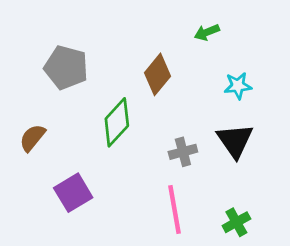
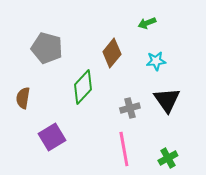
cyan star: (238, 86) -> (156, 61), moved
brown semicircle: (32, 138) -> (23, 98), turned -30

